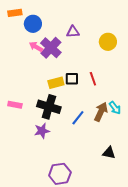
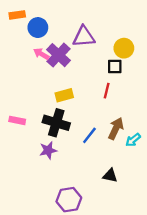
purple triangle: (73, 32) -> (84, 37), size x1.5
black square: (72, 79) -> (115, 67), moved
red line: (93, 79) -> (107, 91), turned 32
cyan arrow: (115, 108) -> (133, 140), moved, turned 88
black triangle: (109, 153) -> (110, 175), moved

